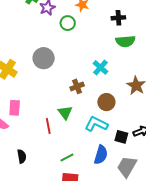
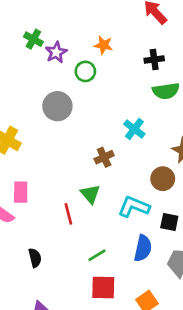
gray circle: (44, 58) -> (57, 106), moved
brown circle: (106, 102) -> (163, 179), moved

